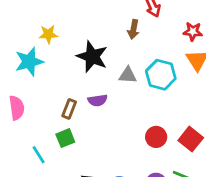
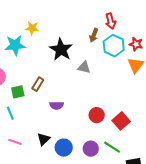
cyan hexagon: (161, 75) -> (114, 46), moved
purple semicircle: (98, 100) -> (56, 105), moved
green square: (65, 138) -> (18, 92), moved

